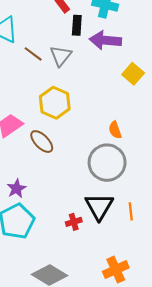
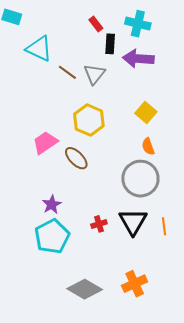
yellow square: (133, 74) -> (146, 112), moved
red cross: (74, 222) -> (99, 224), moved
orange cross: (116, 270) -> (135, 284), moved

